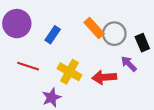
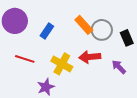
purple arrow: (129, 64) -> (119, 67), moved
red arrow: (104, 77) -> (90, 57), moved

